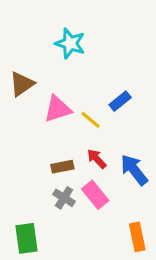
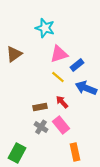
pink triangle: (58, 109) -> (59, 54), moved
blue arrow: (134, 170) -> (86, 88), moved, turned -30
orange rectangle: (137, 237) -> (75, 152), moved
green rectangle: (27, 238) -> (17, 153), turned 36

